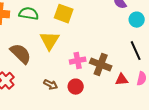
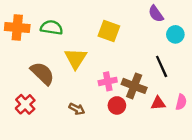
yellow square: (64, 14) -> (109, 31), moved
black line: (136, 51) -> (162, 66), moved
red circle: (76, 87) -> (117, 105), moved

